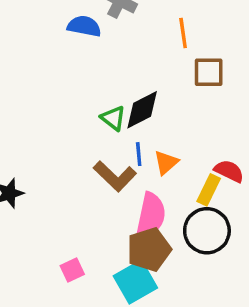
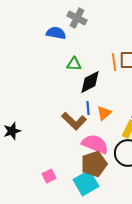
orange line: (183, 33) -> (114, 62), moved
green triangle: (113, 118) -> (74, 64), moved, turned -35
pink semicircle: (151, 215) -> (95, 144), turned -80

